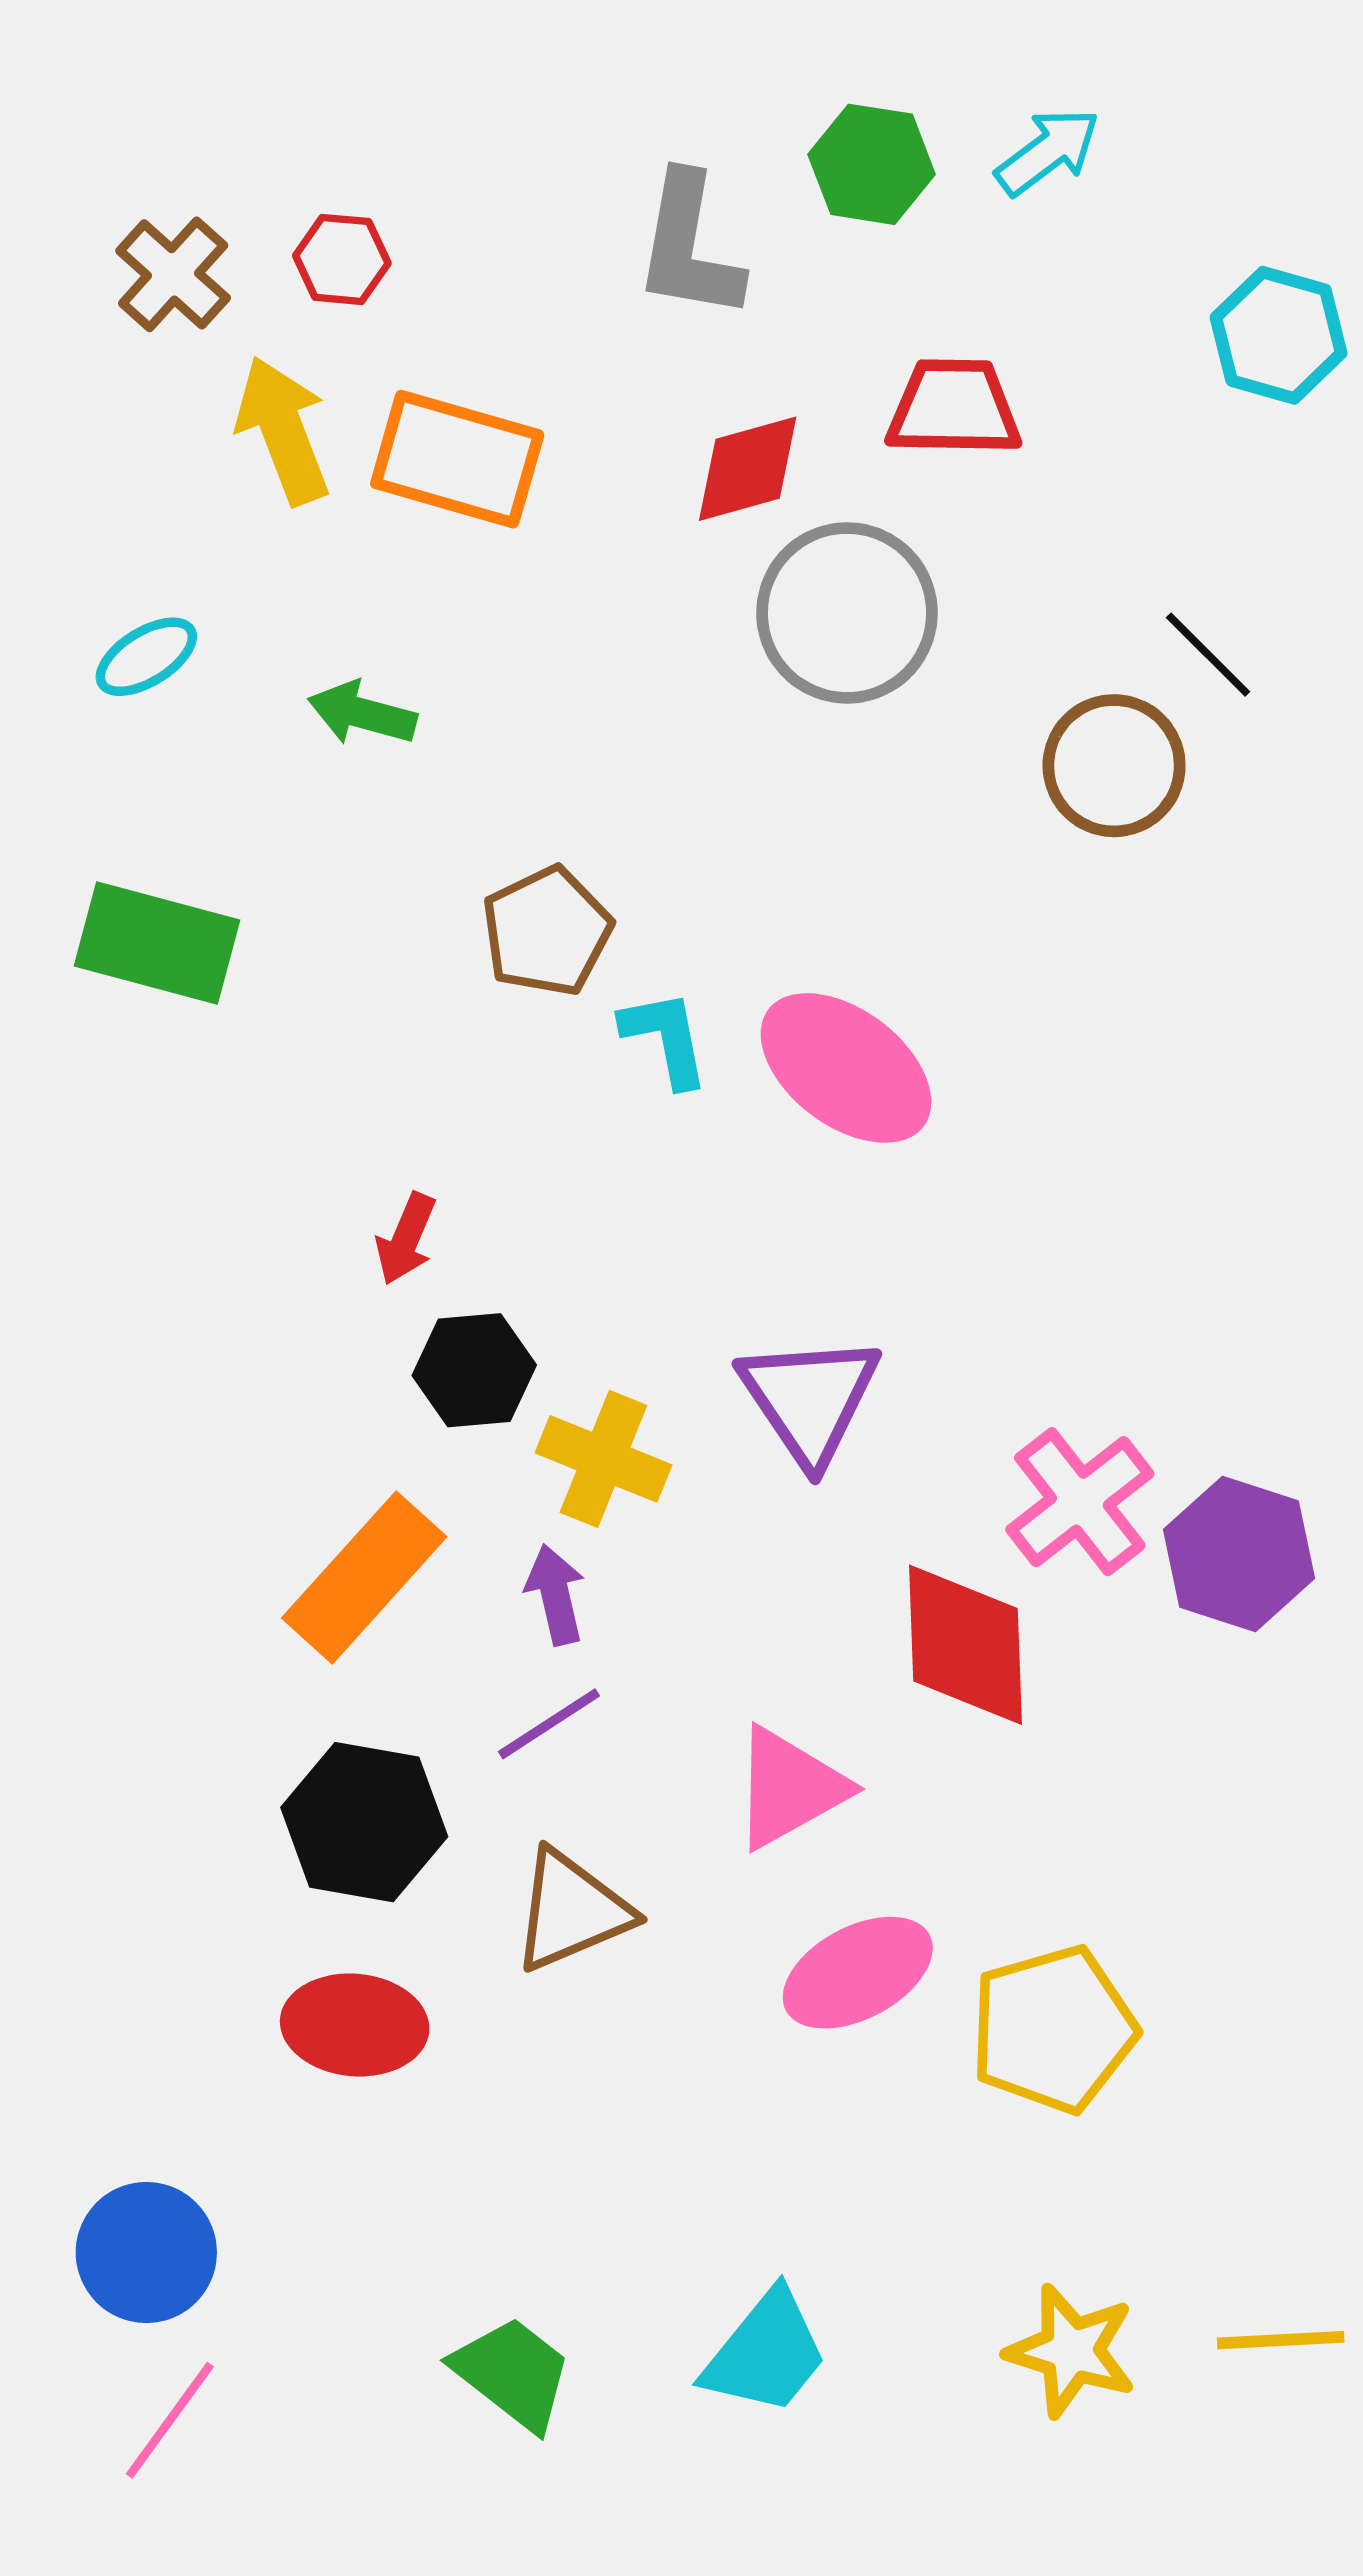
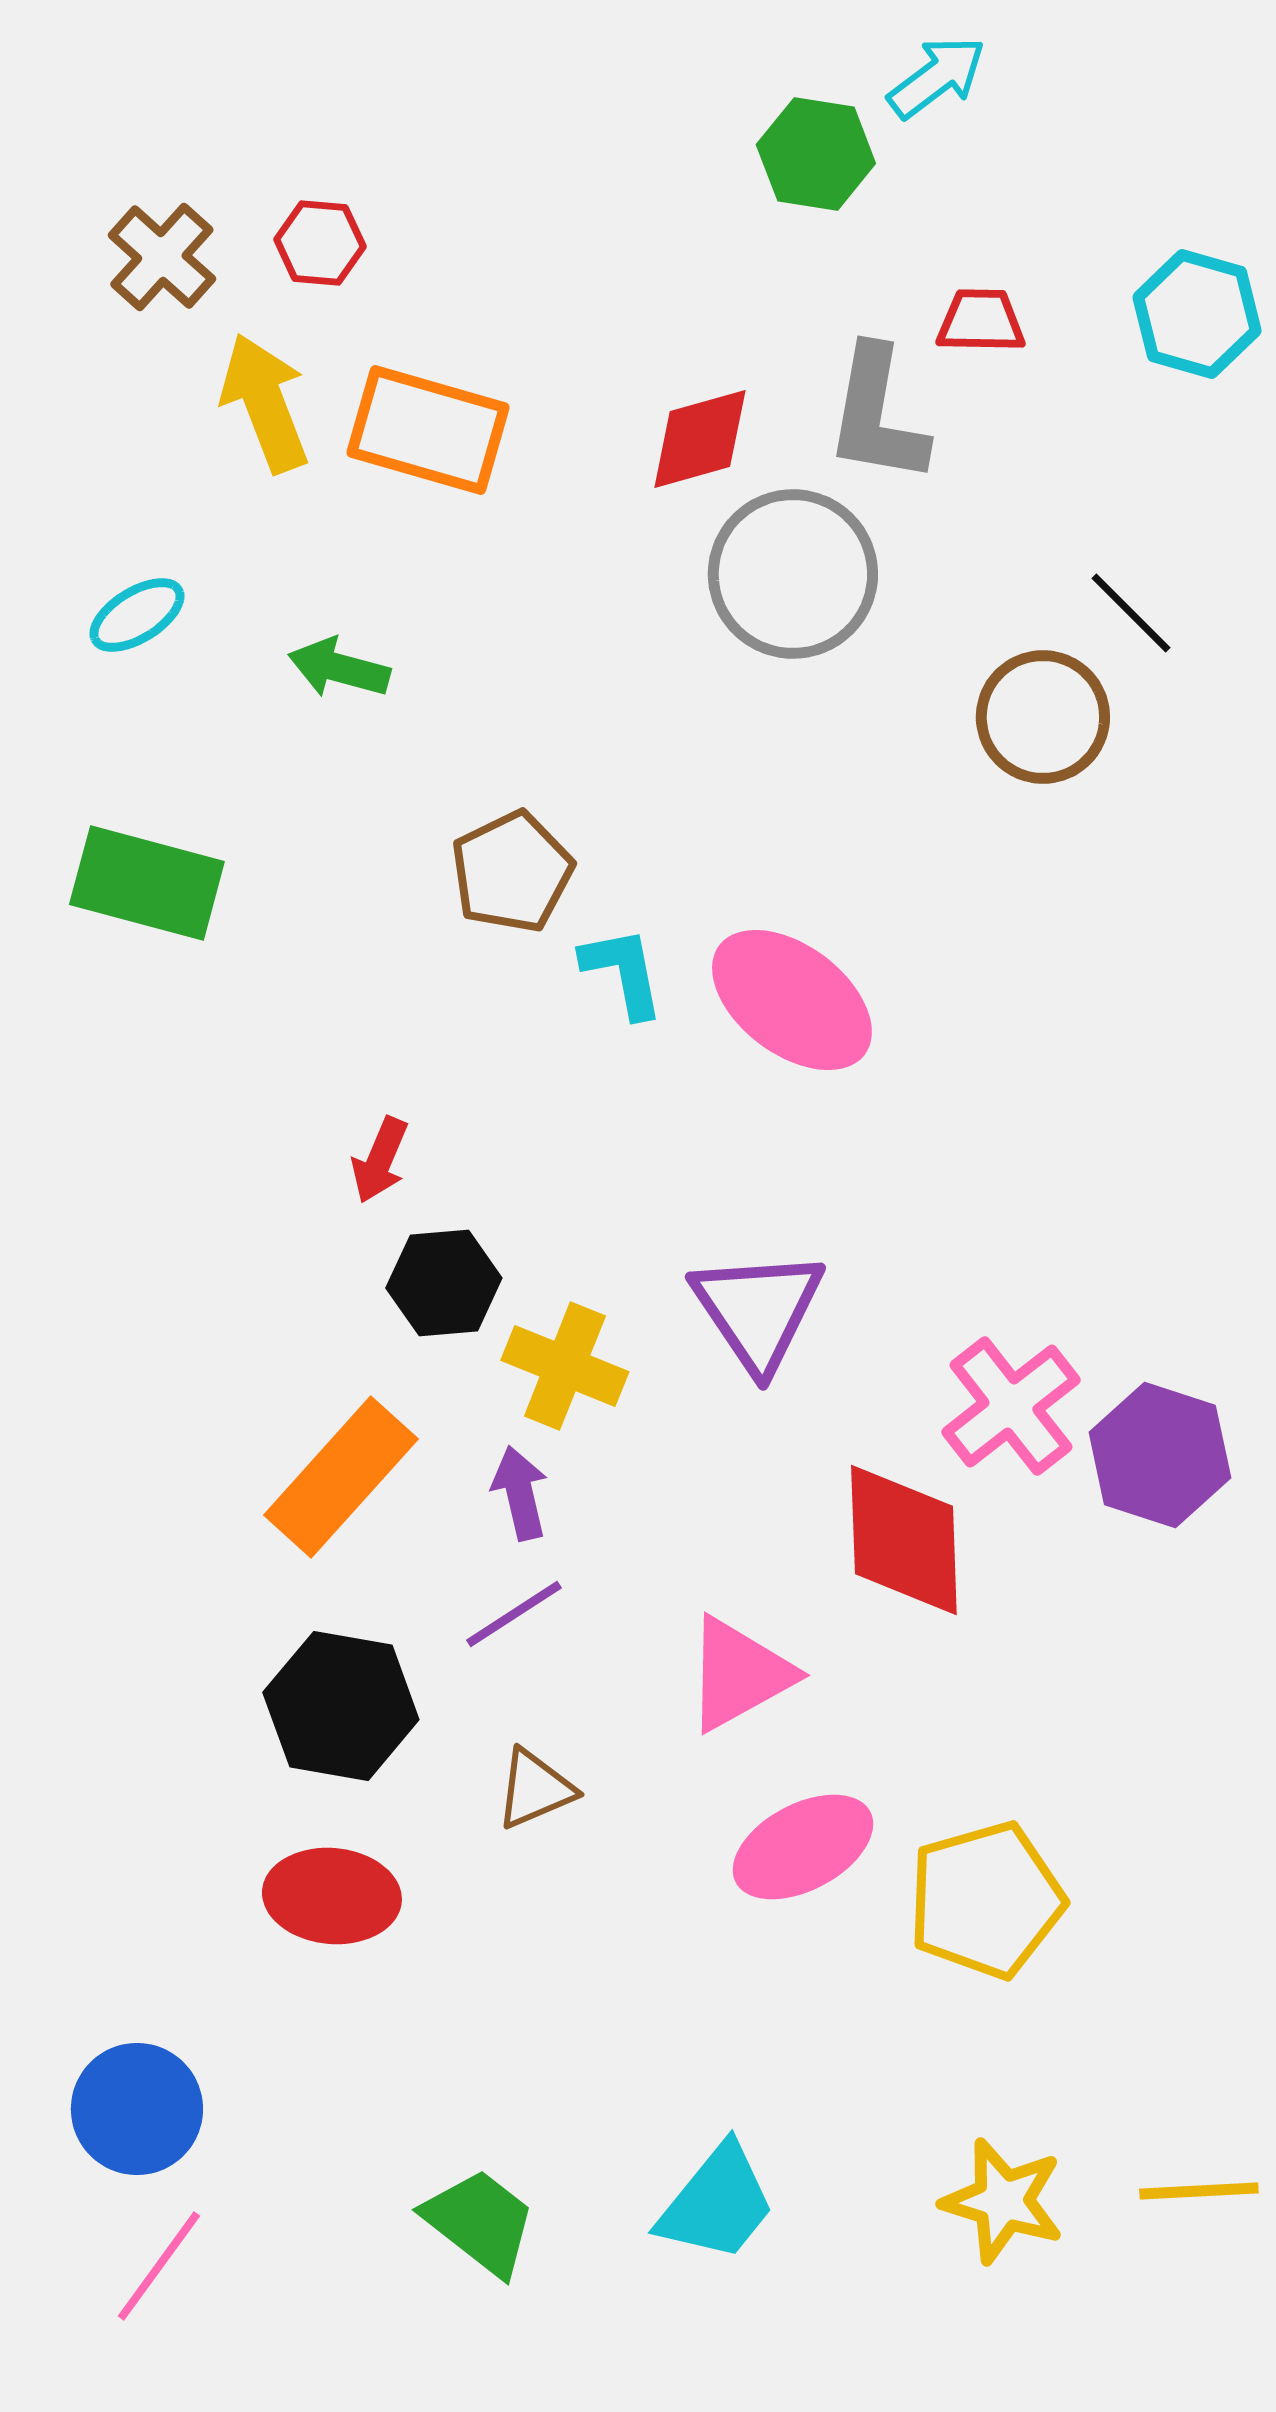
cyan arrow: (1048, 152) -> (937, 77), moved
gray L-shape: (689, 247) -> (877, 415), moved
red trapezoid: (954, 408) -> (981, 321), moved, size x0.7
brown triangle: (571, 1911) -> (535, 1789), size x0.7

